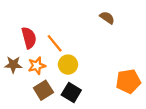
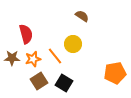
brown semicircle: (107, 18) -> (82, 16), moved
orange line: (55, 43) -> (55, 56), moved
yellow circle: (68, 65) -> (73, 44), moved

